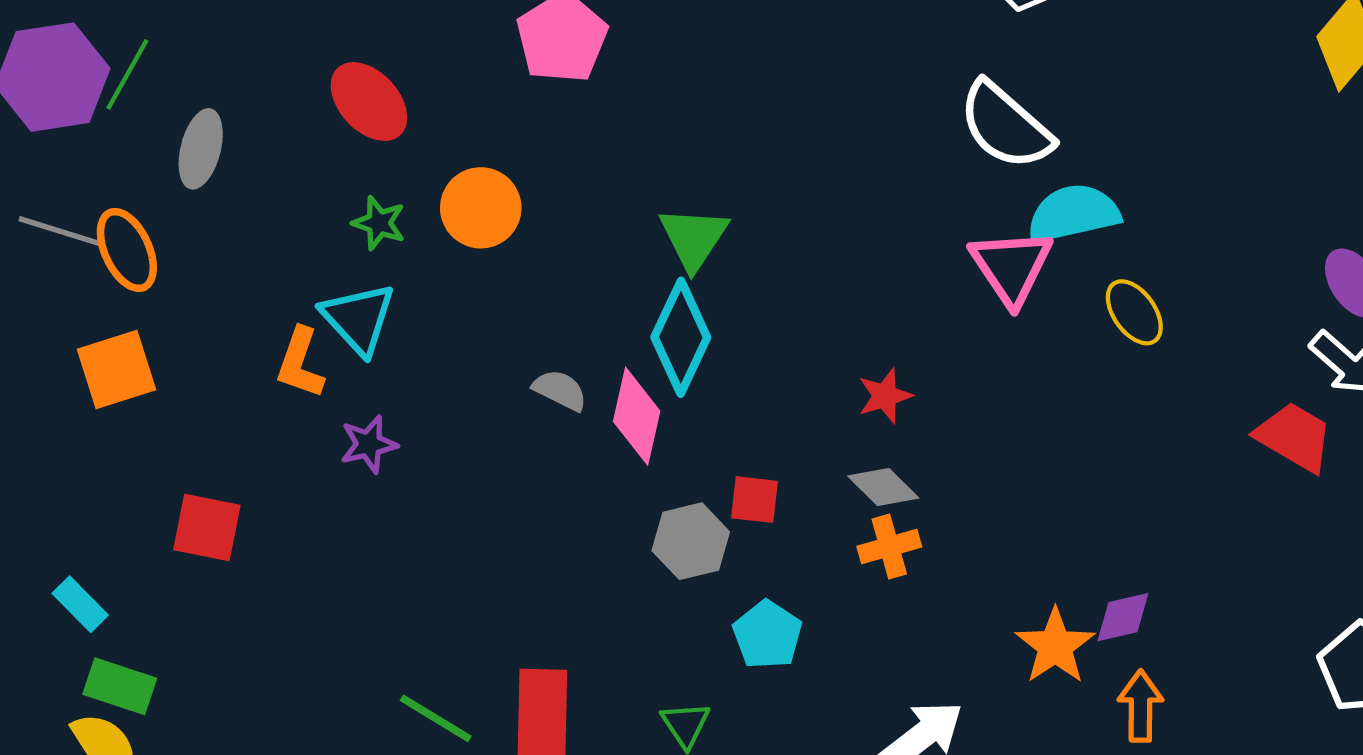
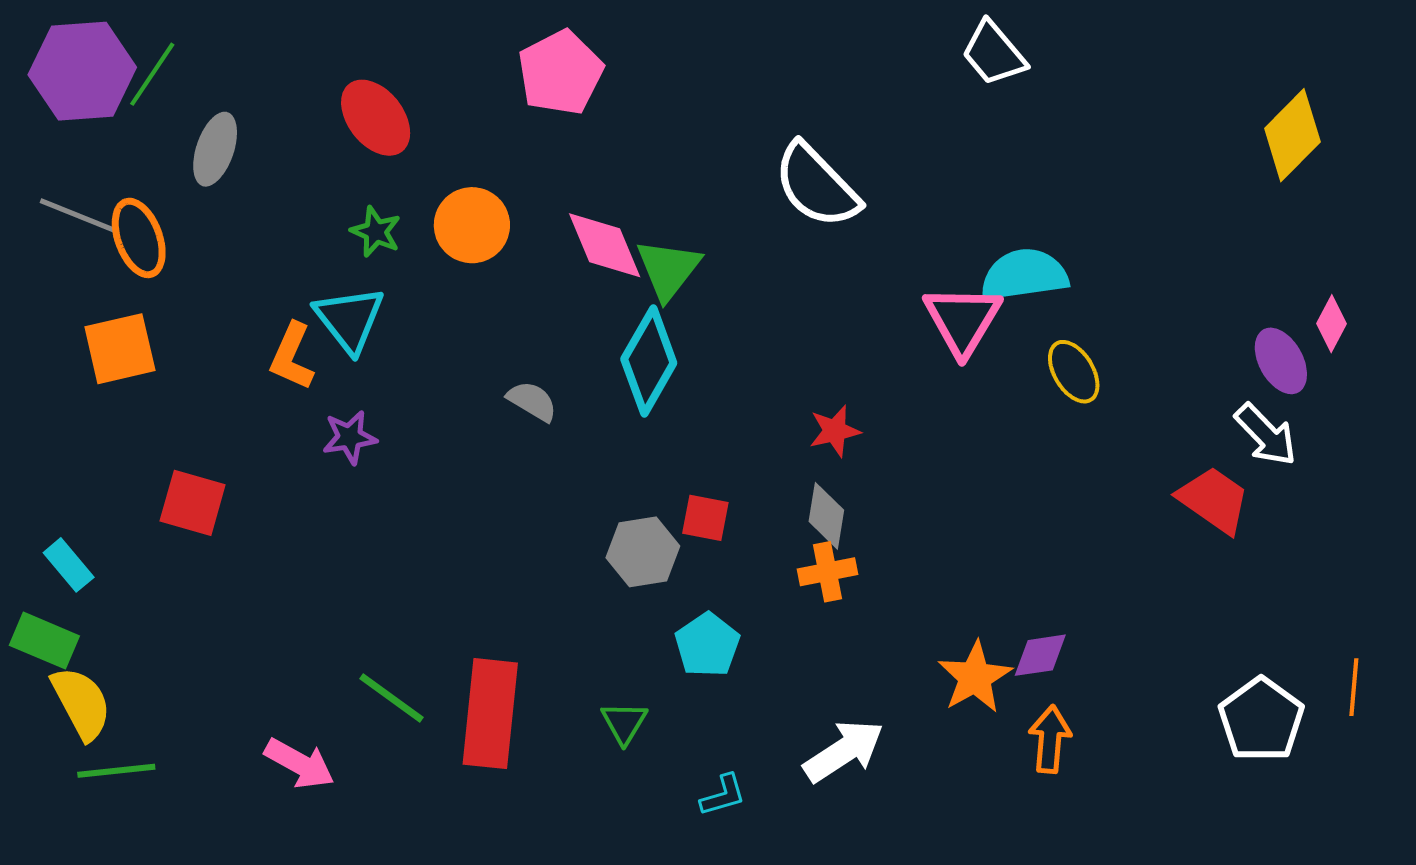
white semicircle: (1006, 126) -> (817, 186), moved
pink diamond: (637, 416) -> (605, 245), moved, turned -40
gray diamond: (883, 487) -> (826, 516), turned 50
green rectangle: (120, 686) -> (44, 641), moved

